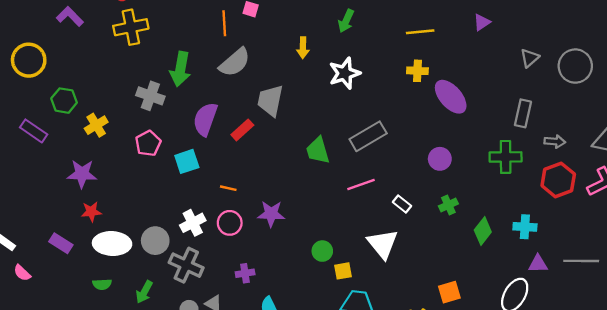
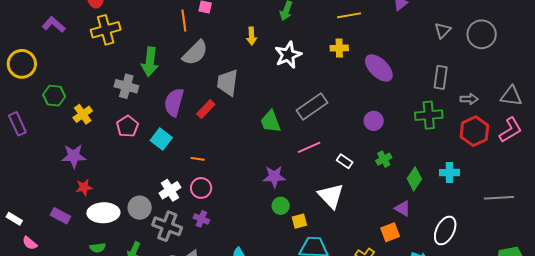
yellow cross: (417, 71) -> (339, 48), moved
purple rectangle: (34, 131) -> (17, 124), moved, turned 35
cyan square: (187, 161) -> (161, 139), turned -30
purple star: (271, 214) -> (274, 177), moved
purple triangle: (538, 264) -> (403, 209), moved, turned 36
purple cross: (245, 273) -> (201, 219), moved, turned 35

